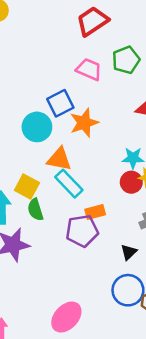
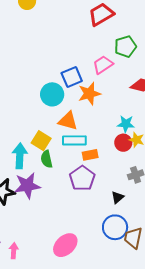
pink trapezoid: (89, 69) -> (103, 65), moved, turned -60
cyan rectangle: (69, 184) -> (74, 140), turned -50
orange rectangle: (95, 212) -> (90, 155), moved
purple pentagon: (82, 231) -> (82, 178), turned -30

